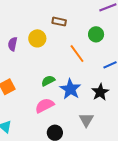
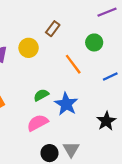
brown rectangle: (59, 22) -> (53, 29), turned -64
black star: (100, 92) -> (106, 121), moved
gray triangle: (86, 120) -> (71, 149), moved

